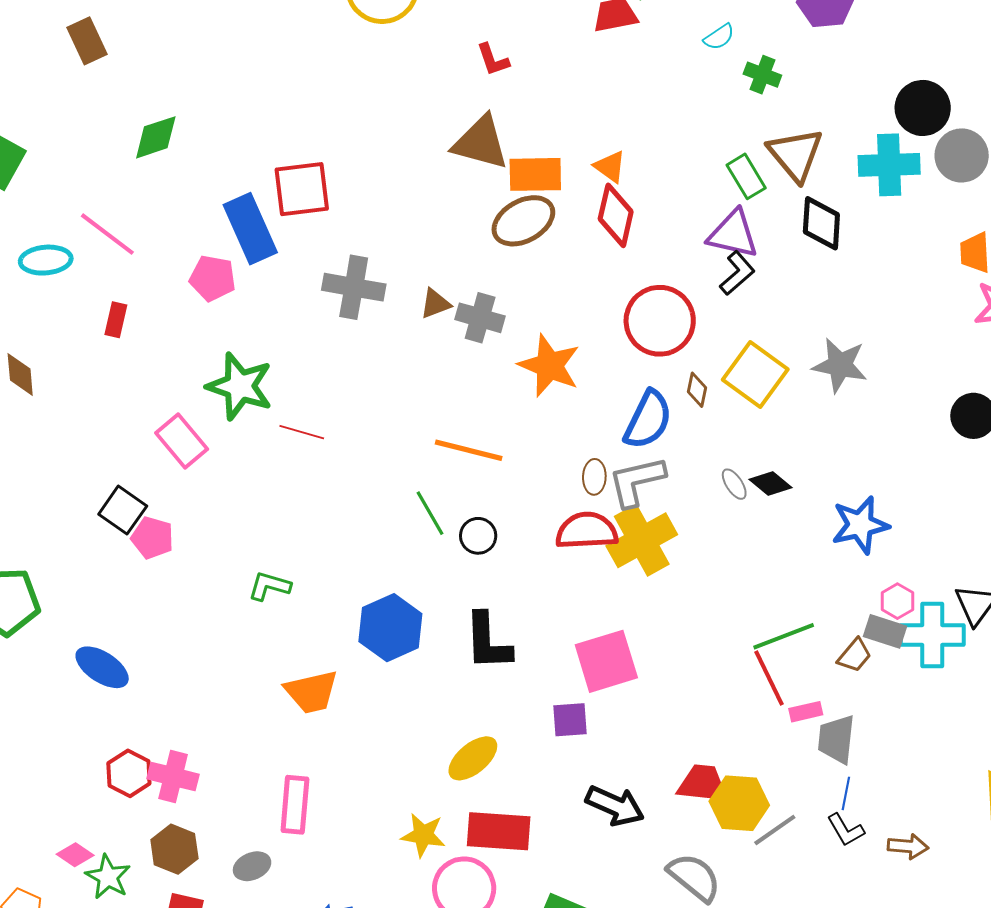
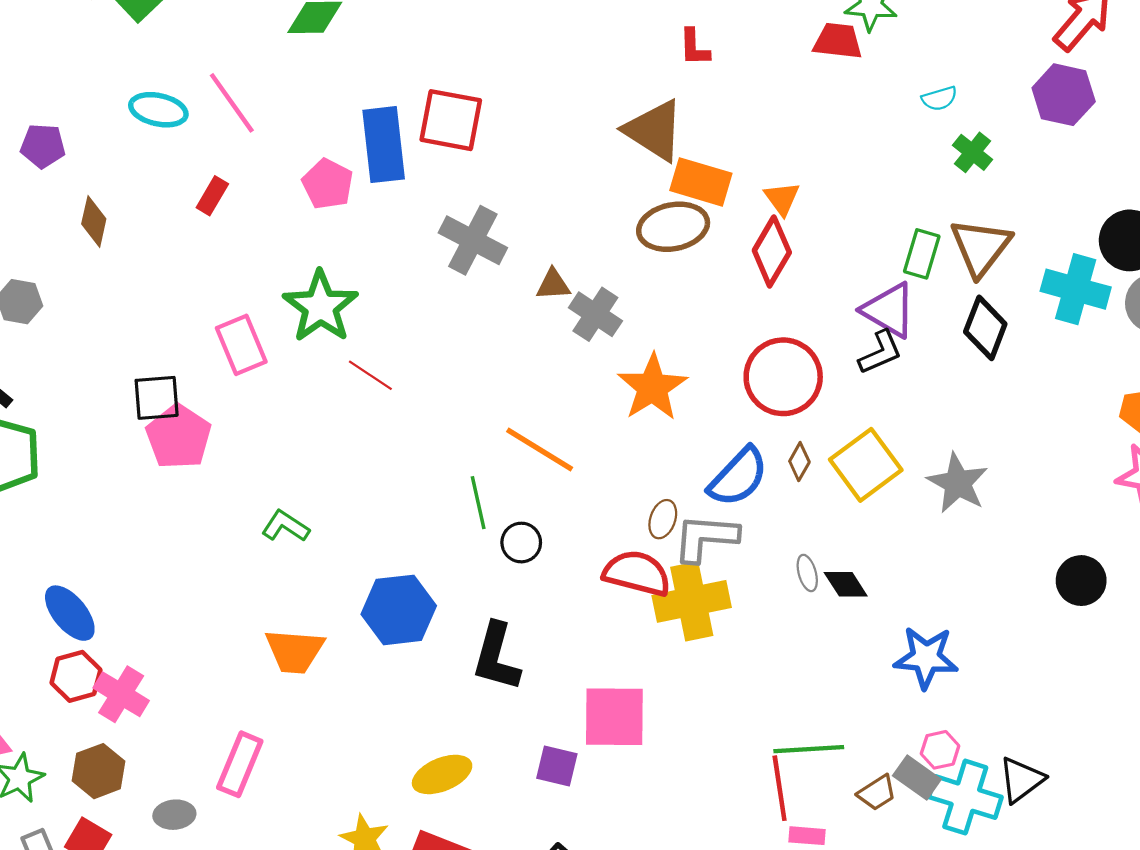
green rectangle: (746, 176) -> (922, 254), turned 30
black square: (123, 510) -> (157, 398), turned 33
pink pentagon: (152, 538) -> (179, 437), size x1.4
blue ellipse: (102, 667) -> (70, 613), moved

